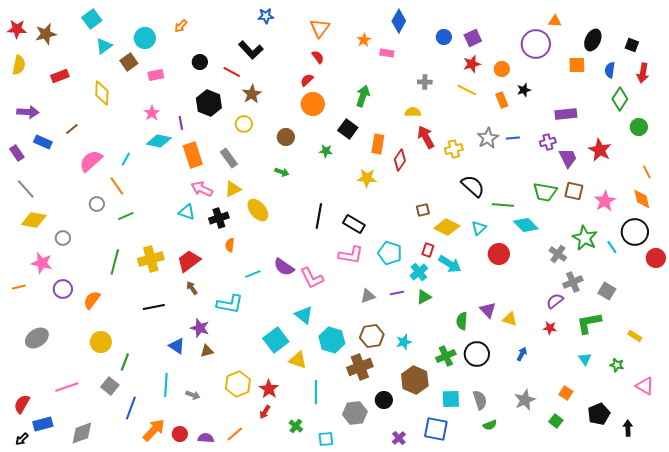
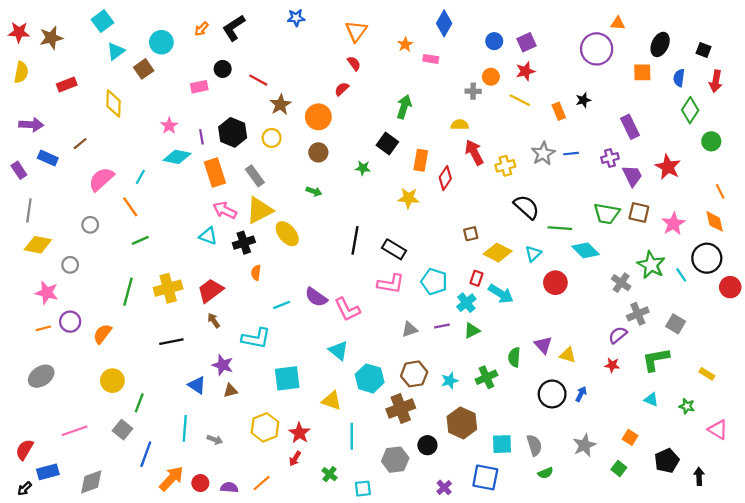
black L-shape: (251, 50) -> (234, 28), moved, turned 100
orange circle: (502, 69) -> (491, 77), moved
pink rectangle: (156, 75) -> (199, 87), moved
black hexagon: (209, 103) -> (233, 132), moved
orange circle: (313, 104) -> (318, 117), moved
purple rectangle: (566, 114) -> (630, 127), turned 70
gray line: (26, 189) -> (29, 210), turned 50
yellow triangle: (233, 189) -> (259, 210), size x1.5
gray circle: (97, 204) -> (90, 225), moved
orange line: (19, 287) -> (43, 328), moved
cyan square: (276, 340) -> (287, 378), moved, turned 30
black circle: (477, 354) -> (552, 394), moved
green cross: (446, 356) -> (486, 377), moved
cyan triangle: (585, 359) -> (651, 400), turned -32

